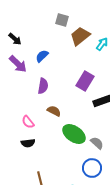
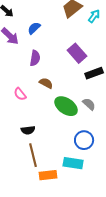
purple rectangle: (85, 81) -> (77, 53), turned -72
black semicircle: (28, 143) -> (28, 130), moved
gray semicircle: (97, 143) -> (89, 104), moved

